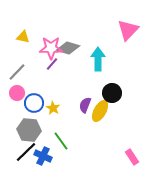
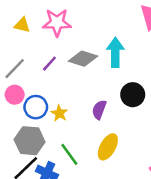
pink star: (51, 48) -> (57, 23), moved
gray diamond: (68, 48) -> (83, 59), moved
purple line: (52, 64) -> (49, 64), moved
yellow ellipse: (100, 111) -> (108, 147), moved

